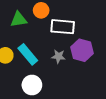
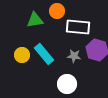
white circle: (32, 85) -> (67, 84), moved

